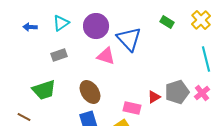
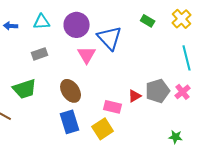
cyan triangle: (61, 23) -> (42, 22), turned 30
pink triangle: (106, 56) -> (87, 55), turned 42

